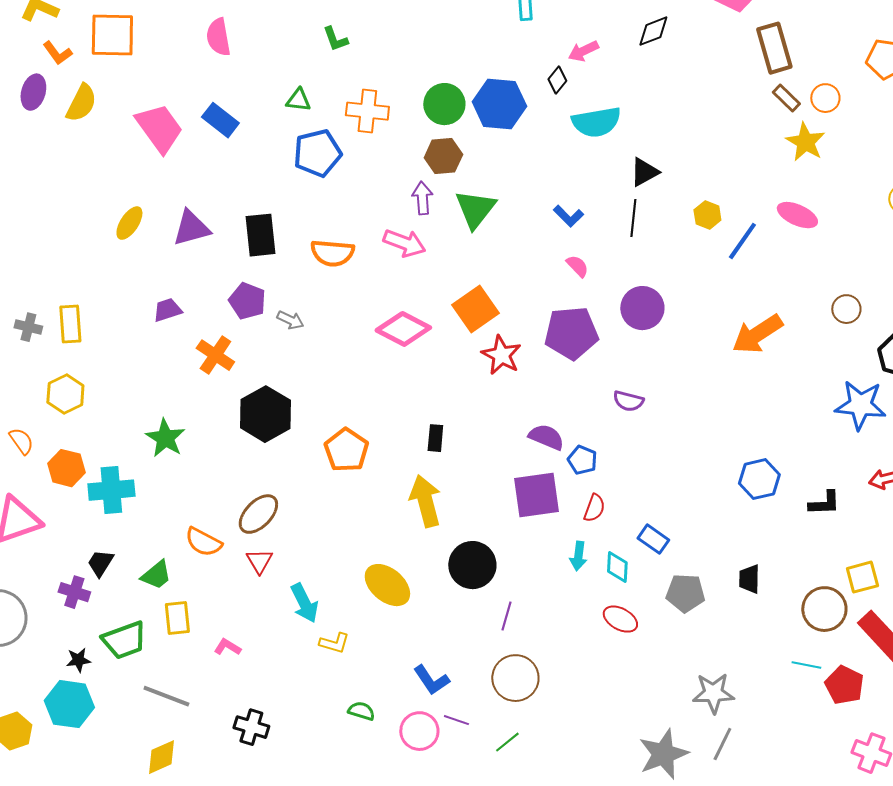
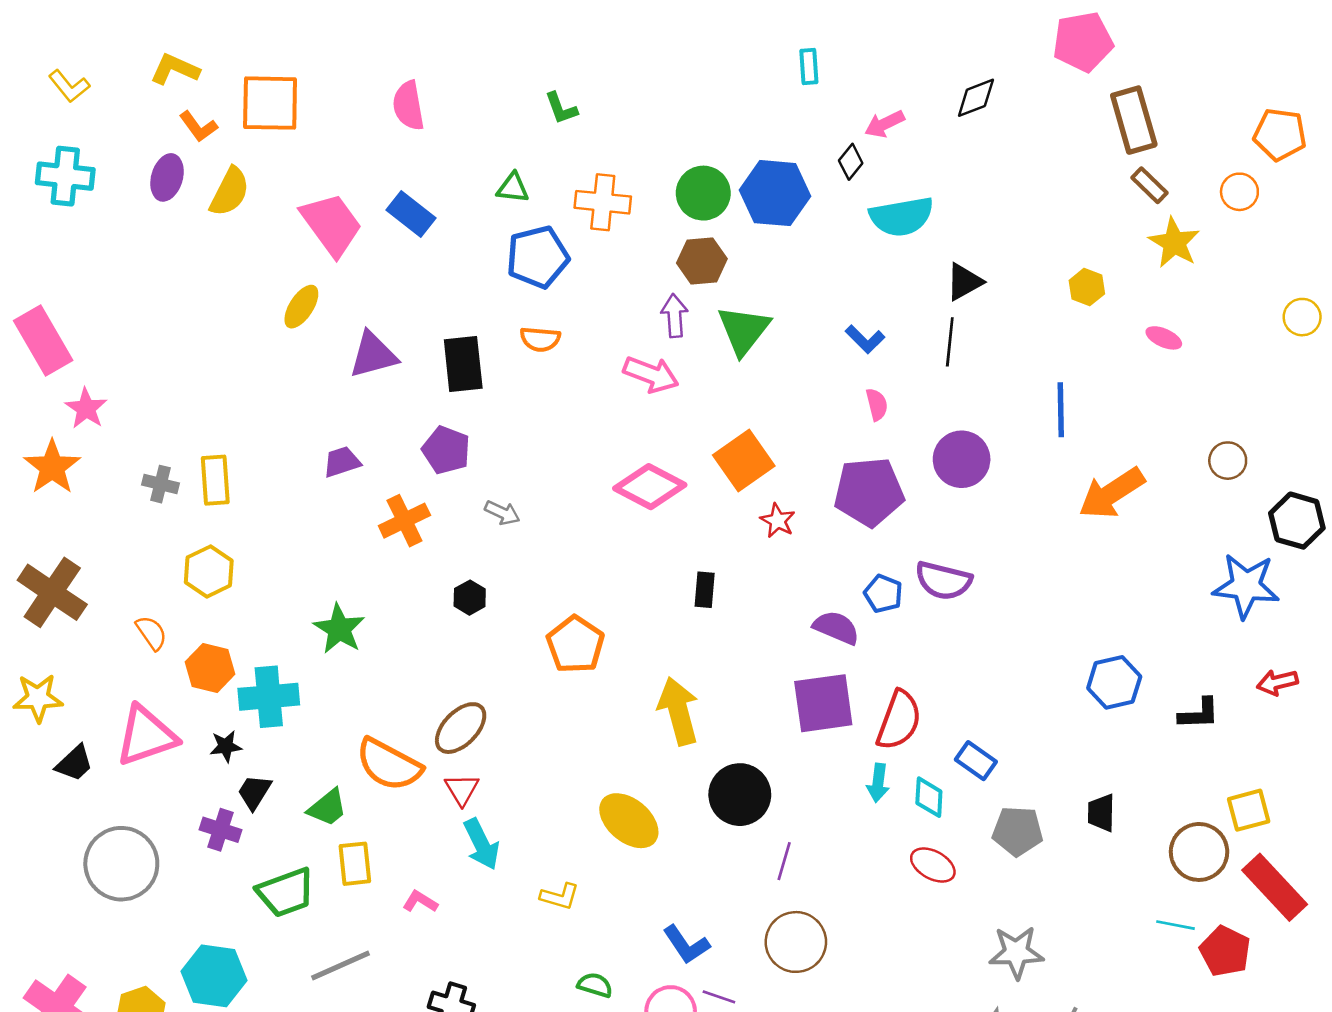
orange circle: (825, 98) -> (1239, 192), moved
yellow hexagon: (707, 215) -> (1087, 287), moved
pink ellipse: (797, 215) -> (1164, 338), size x0.7
yellow ellipse: (129, 223) -> (301, 307), moved
blue line: (742, 241) -> (1061, 410), moved, turned -36
orange semicircle: (332, 253) -> (540, 339), moved, size x0.7
pink semicircle: (577, 266) -> (877, 404), turned 30
gray arrow: (290, 320) -> (502, 513), moved
orange cross: (215, 355) -> (404, 521), turned 30
red star: (501, 355) -> (778, 521), size x0.7
purple semicircle: (628, 401) -> (943, 581), size x1.4
black hexagon: (265, 414) -> (470, 598), size x0.5
black rectangle: (435, 438) -> (705, 590), moved
blue pentagon: (582, 460) -> (883, 594), moved
red semicircle: (594, 508) -> (899, 720), size x1.6
orange semicircle: (203, 542) -> (389, 765), size x1.4
cyan arrow: (304, 603) -> (481, 844), moved
black star: (78, 660) -> (226, 746), moved
gray star: (713, 693) -> (1016, 952), moved
gray line: (166, 696) -> (341, 965), turned -45

